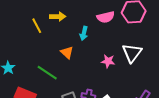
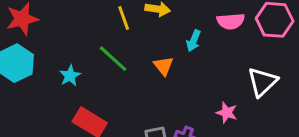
pink star: (108, 61) -> (227, 113), moved
green line: (47, 73) -> (113, 59), moved

